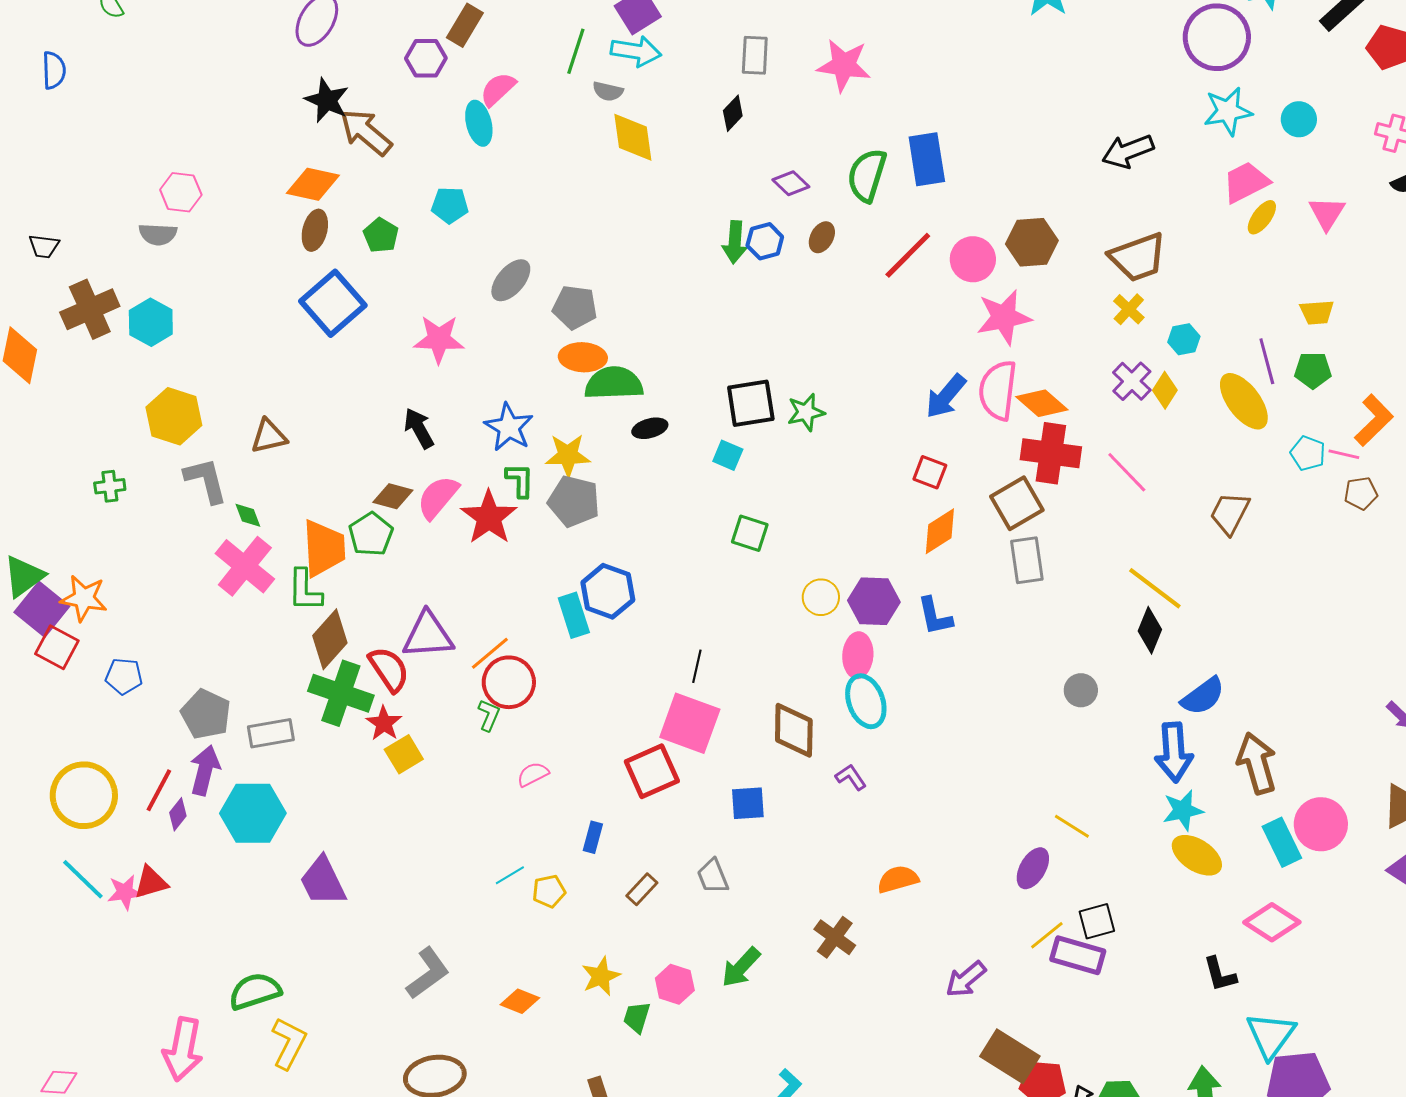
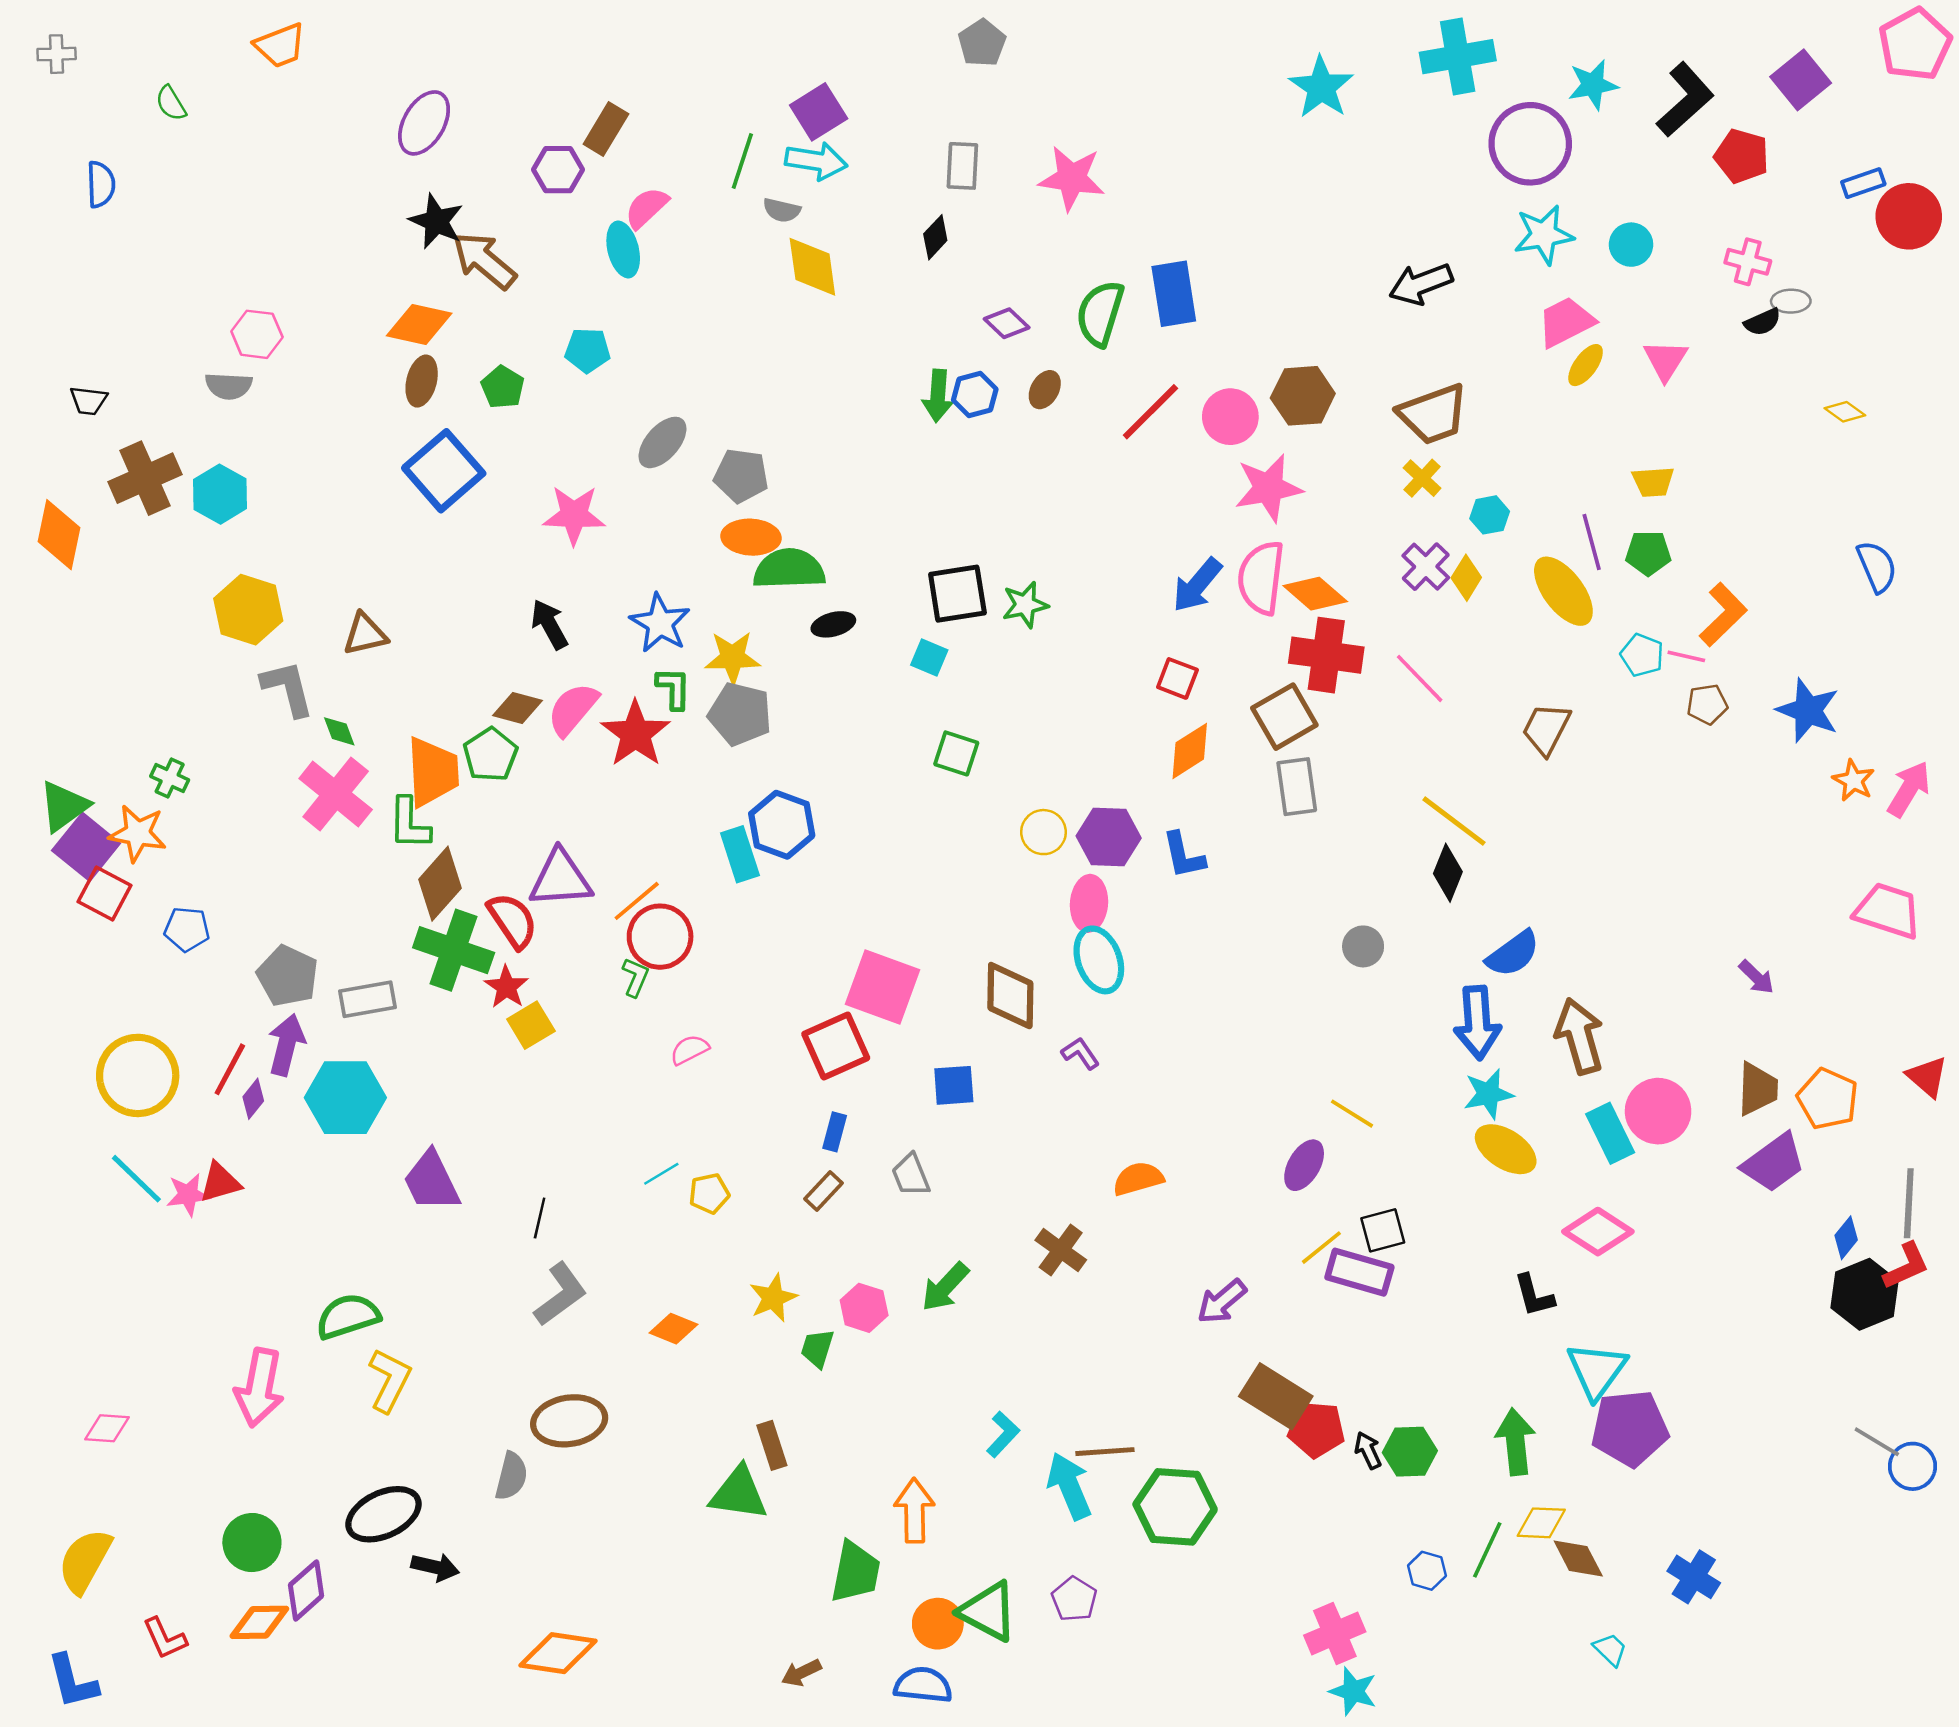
green cross: (110, 486) -> (170, 778), moved, turned 32
black line: (697, 666) -> (540, 1218), moved
blue rectangle: (593, 837) -> (835, 1132), moved

